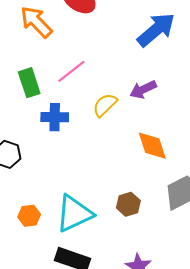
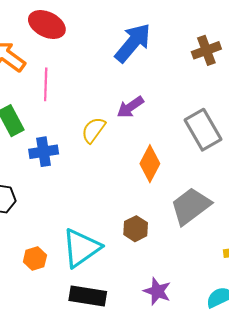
pink line: (71, 71) -> (46, 84), moved, turned -40
orange diamond: (152, 146) -> (150, 164), turned 56

